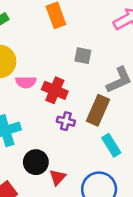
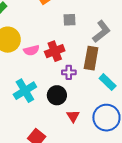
red cross: (55, 90) -> (55, 51), turned -30
black circle: (36, 162) -> (57, 95), moved

